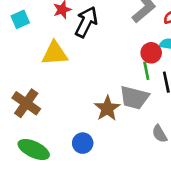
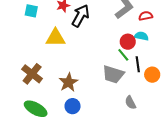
cyan square: (20, 19) -> (31, 11), turned 32
green line: (146, 71) -> (123, 55), turned -32
brown star: (107, 108) -> (68, 82), moved

